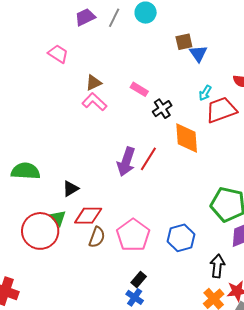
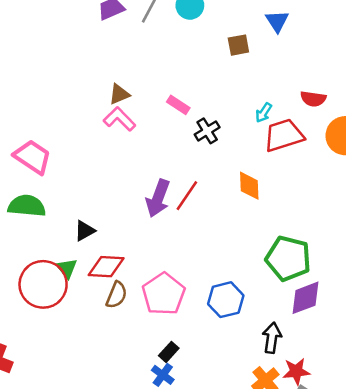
pink trapezoid: (58, 54) -> (33, 157), moved, size x1.4
blue triangle: (198, 54) -> (277, 21), moved
orange diamond: (187, 138) -> (249, 186), moved, size x0.7

